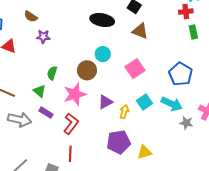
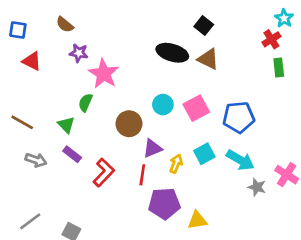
red cross: (186, 12) -> (271, 39), turned -32
black ellipse: (102, 20) -> (172, 53), moved
cyan circle: (103, 54) -> (163, 105), moved
brown circle: (87, 70) -> (129, 124), moved
blue pentagon: (181, 74) -> (239, 117), moved, turned 30
pink star: (75, 94) -> (104, 74), moved, turned -30
gray arrow: (20, 120) -> (36, 160), size x0.7
red line: (70, 154) -> (142, 175), moved

